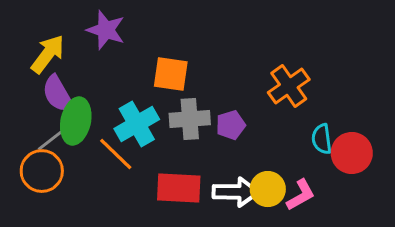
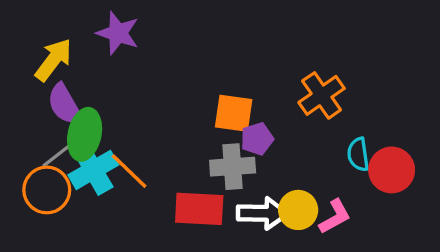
orange square: (171, 74) -> (234, 113), moved
gray cross: (190, 119) -> (233, 167), moved
cyan cross: (137, 124) -> (93, 170), moved

